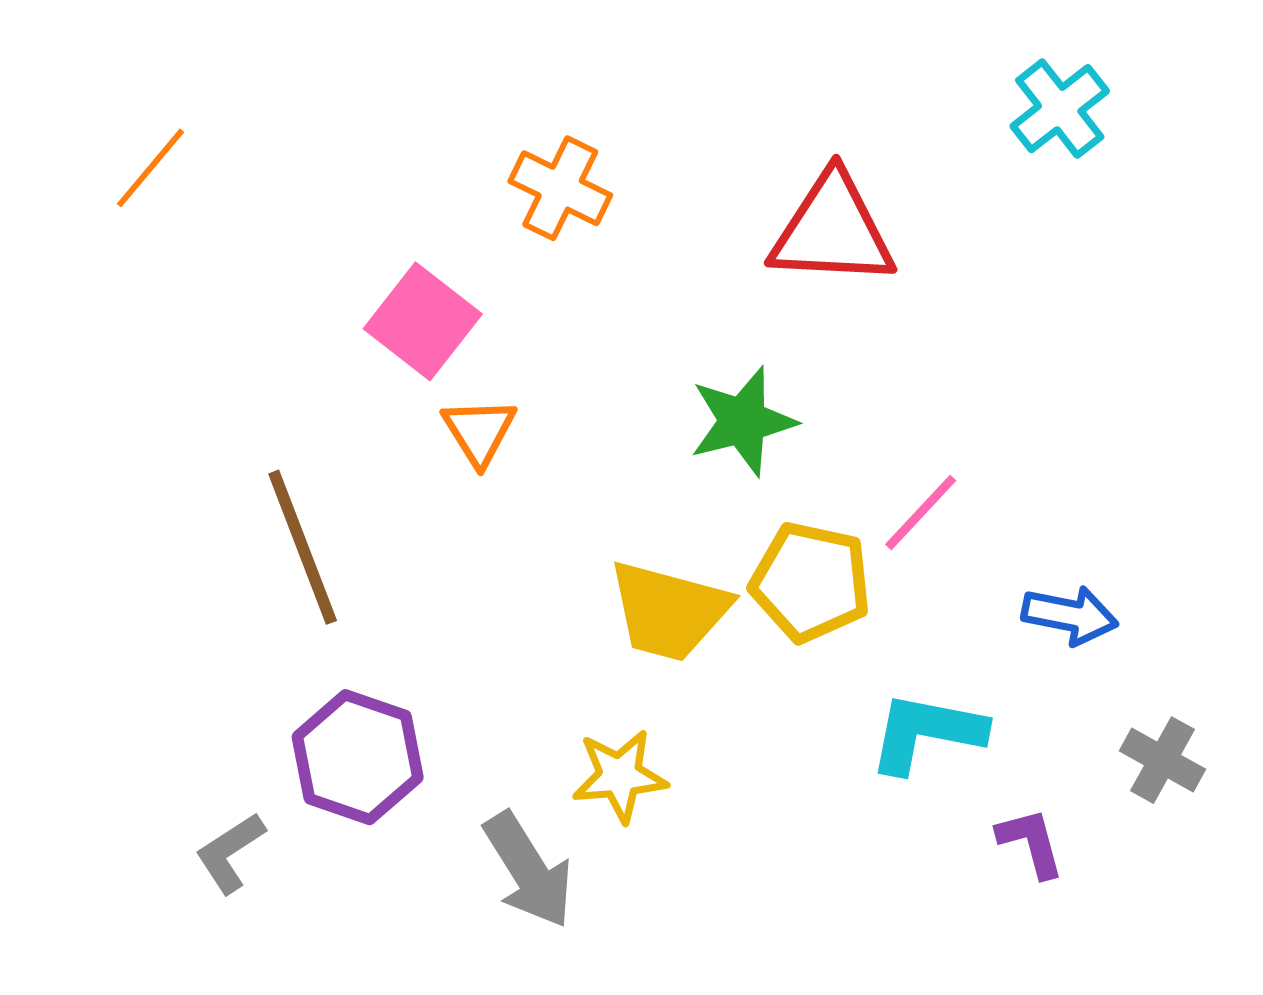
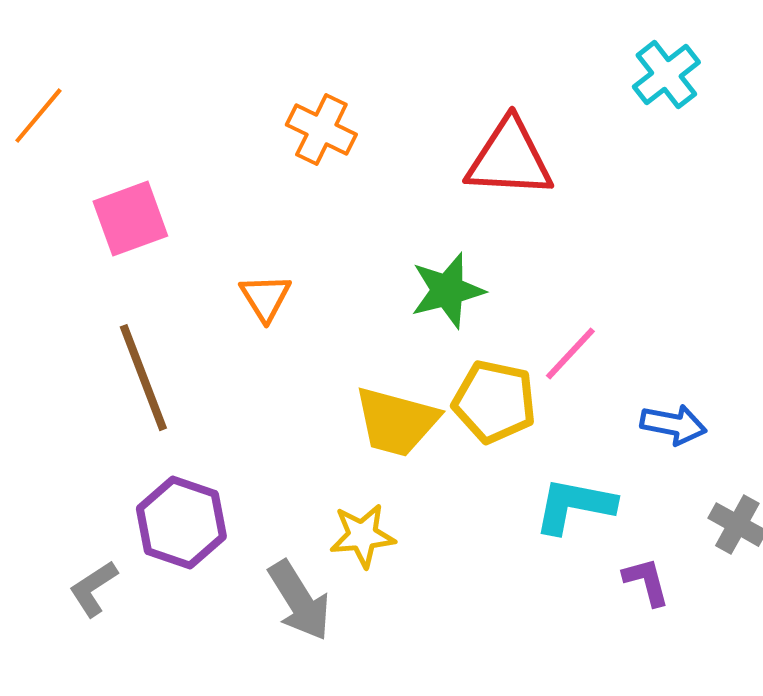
pink square: (423, 321) -> (130, 219), moved, turned 32

